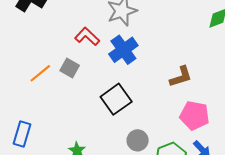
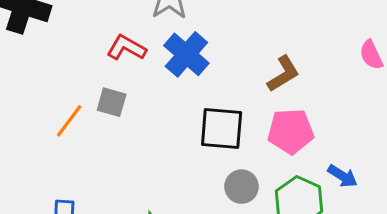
black square: (116, 99) -> (222, 129), moved, turned -36
pink pentagon: (194, 116) -> (291, 131), moved

